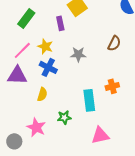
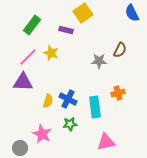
purple rectangle: (60, 23) -> (66, 30), turned -64
gray star: (78, 54) -> (99, 61), moved
blue cross: (48, 67) -> (68, 99), moved

